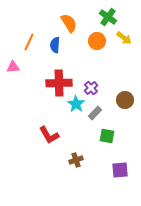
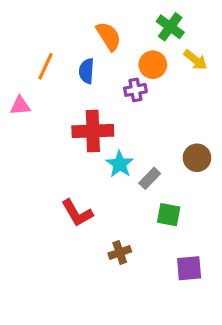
purple cross: (91, 88) -> (135, 90), moved, turned 32

